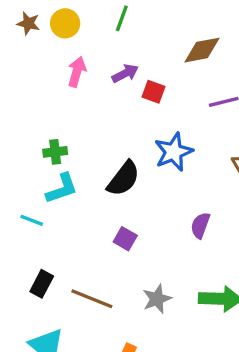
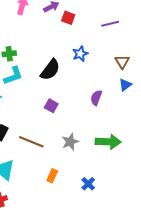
blue star: (174, 152) -> (80, 54), size x0.7

